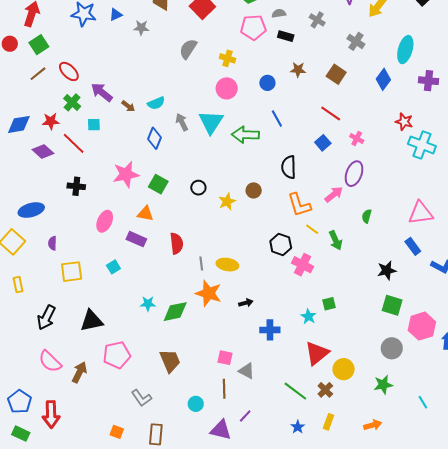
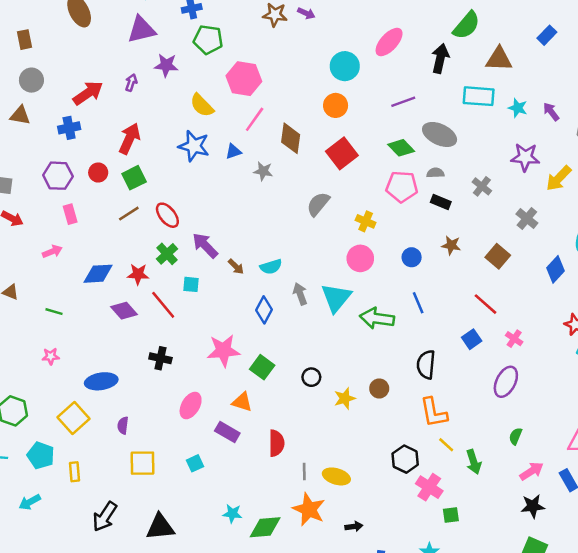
pink arrow: (334, 194) -> (532, 471), moved
green square: (329, 304) -> (451, 515), moved

